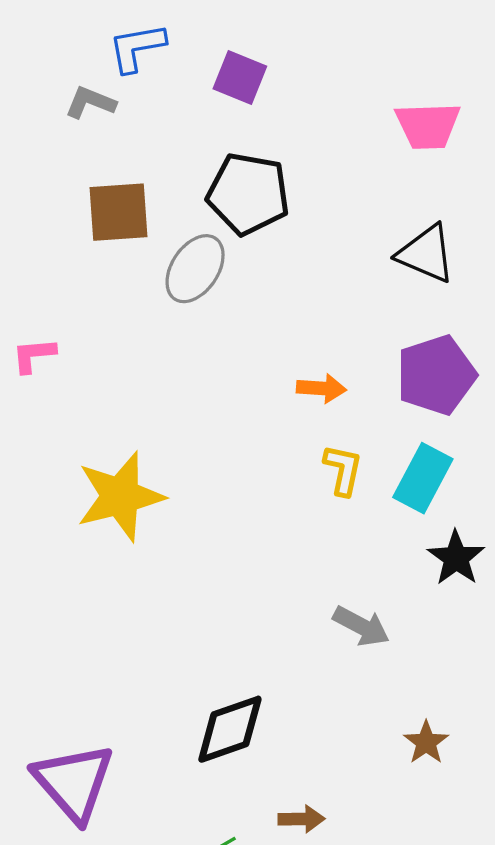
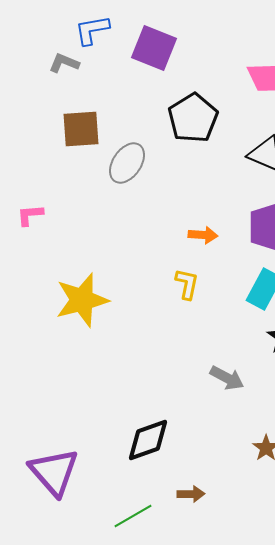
purple square: (240, 77) -> (154, 48), size x1.4
black pentagon: (248, 194) -> (193, 118), moved, turned 30
yellow L-shape: (343, 470) -> (187, 284), moved

